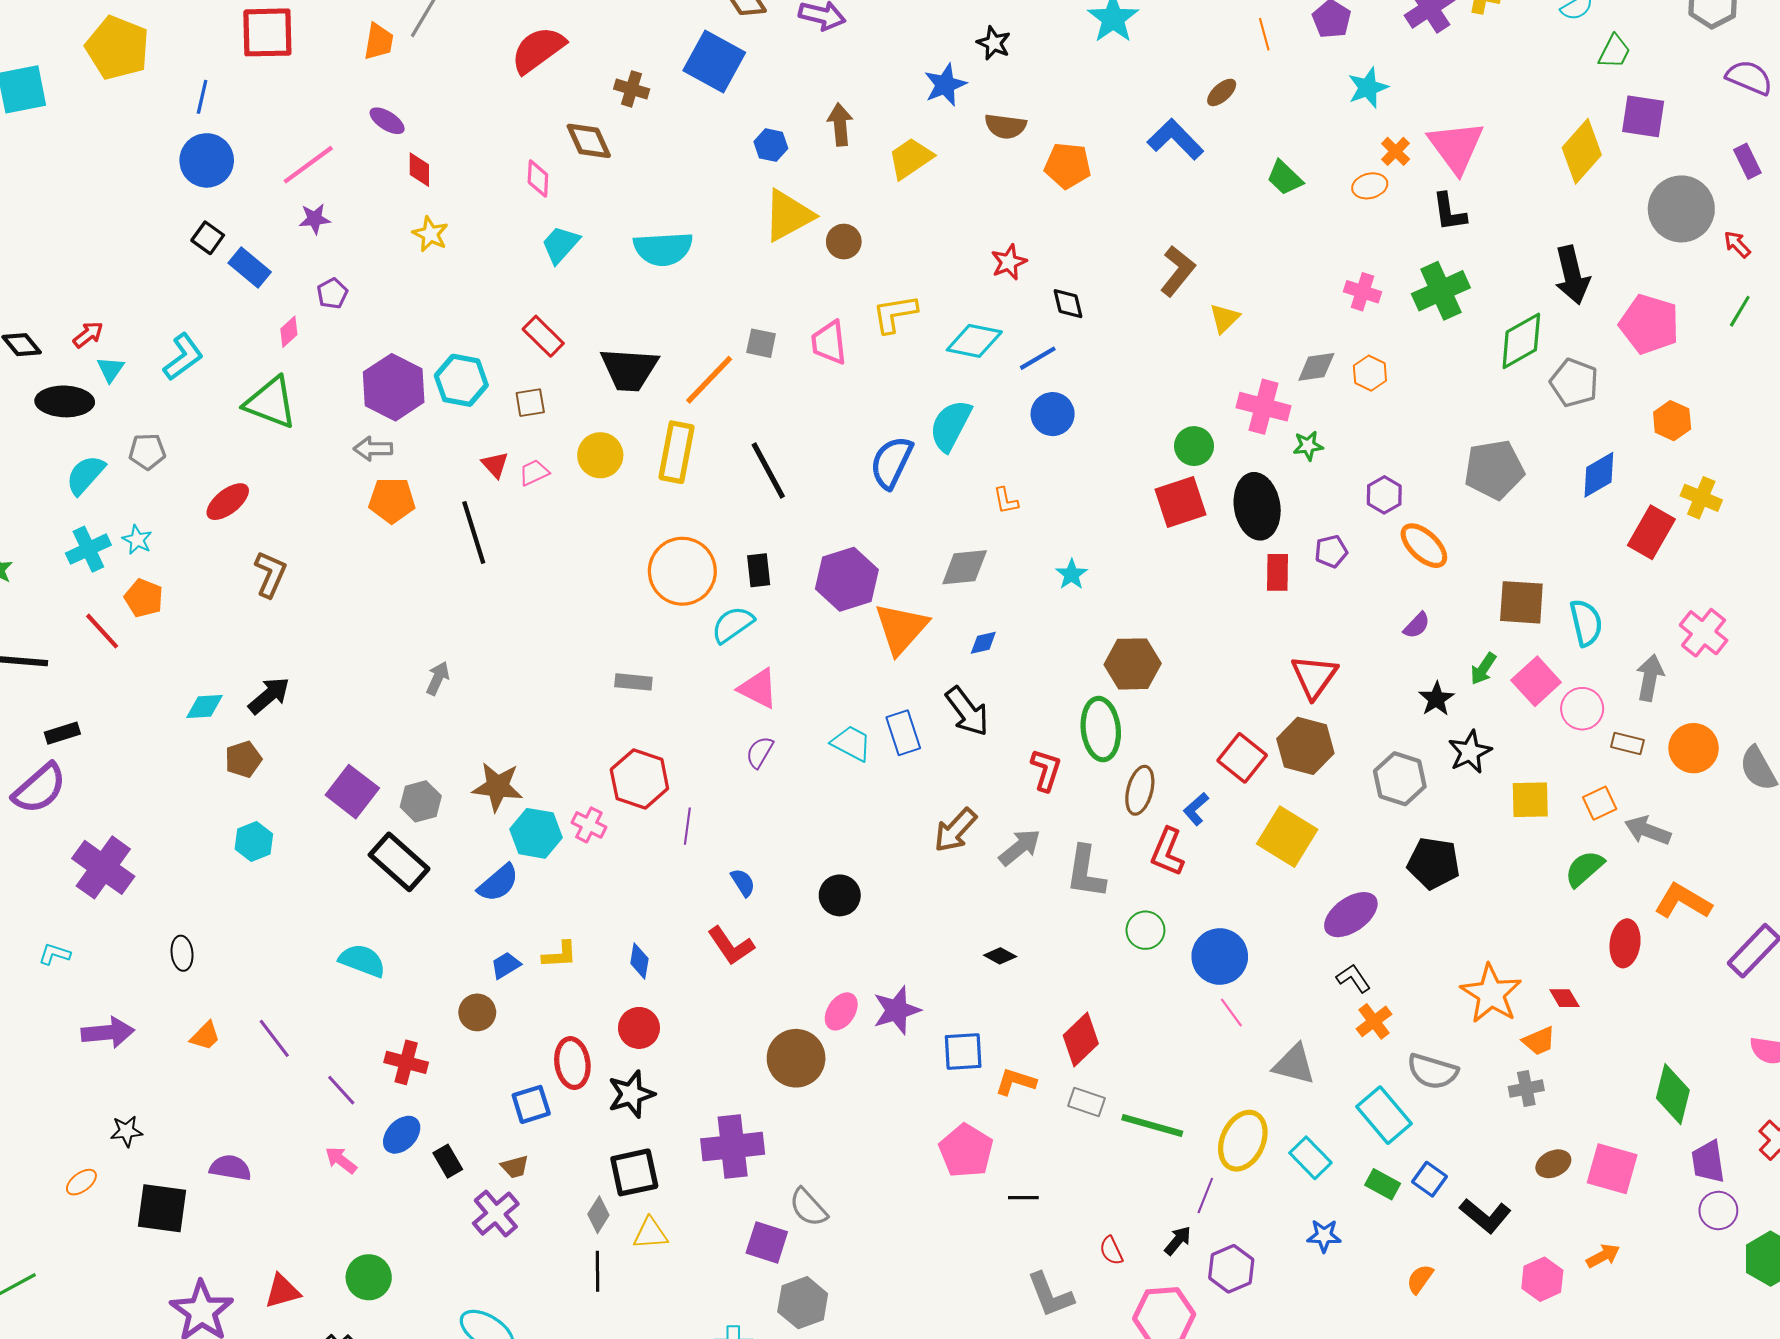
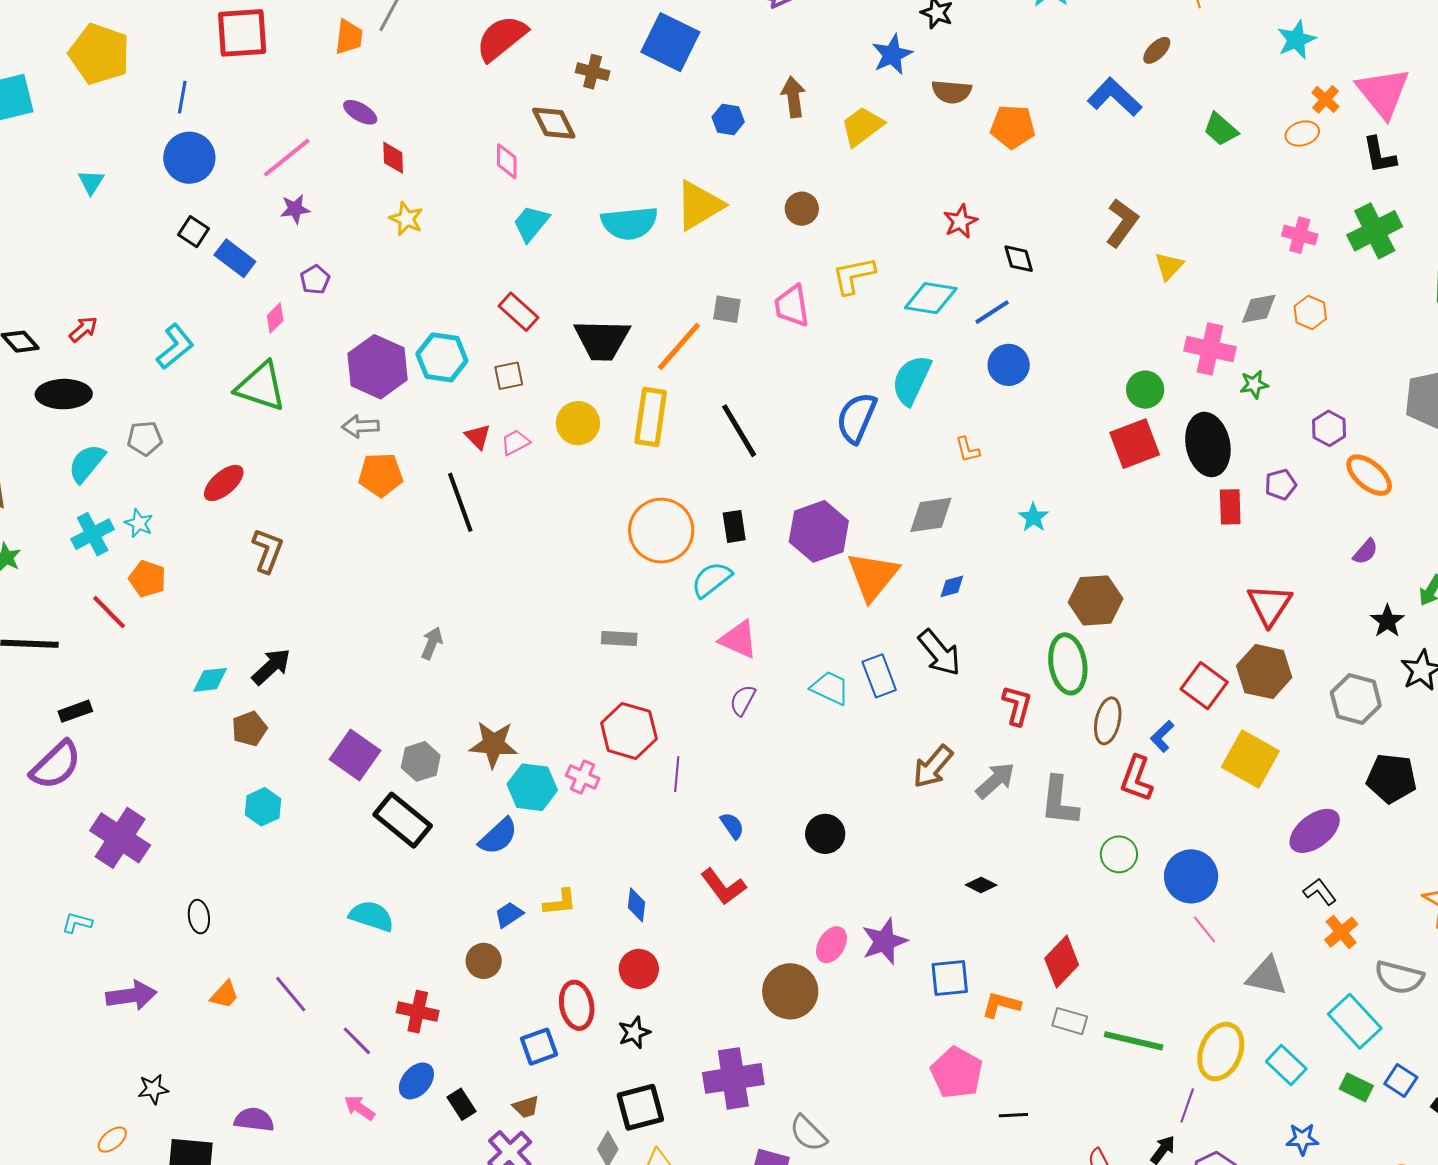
yellow triangle: (788, 216) -> (699, 205), moved
cyan triangle: (110, 369) -> (91, 182), moved
black star: (631, 1094) -> (634, 1033), size x0.7

